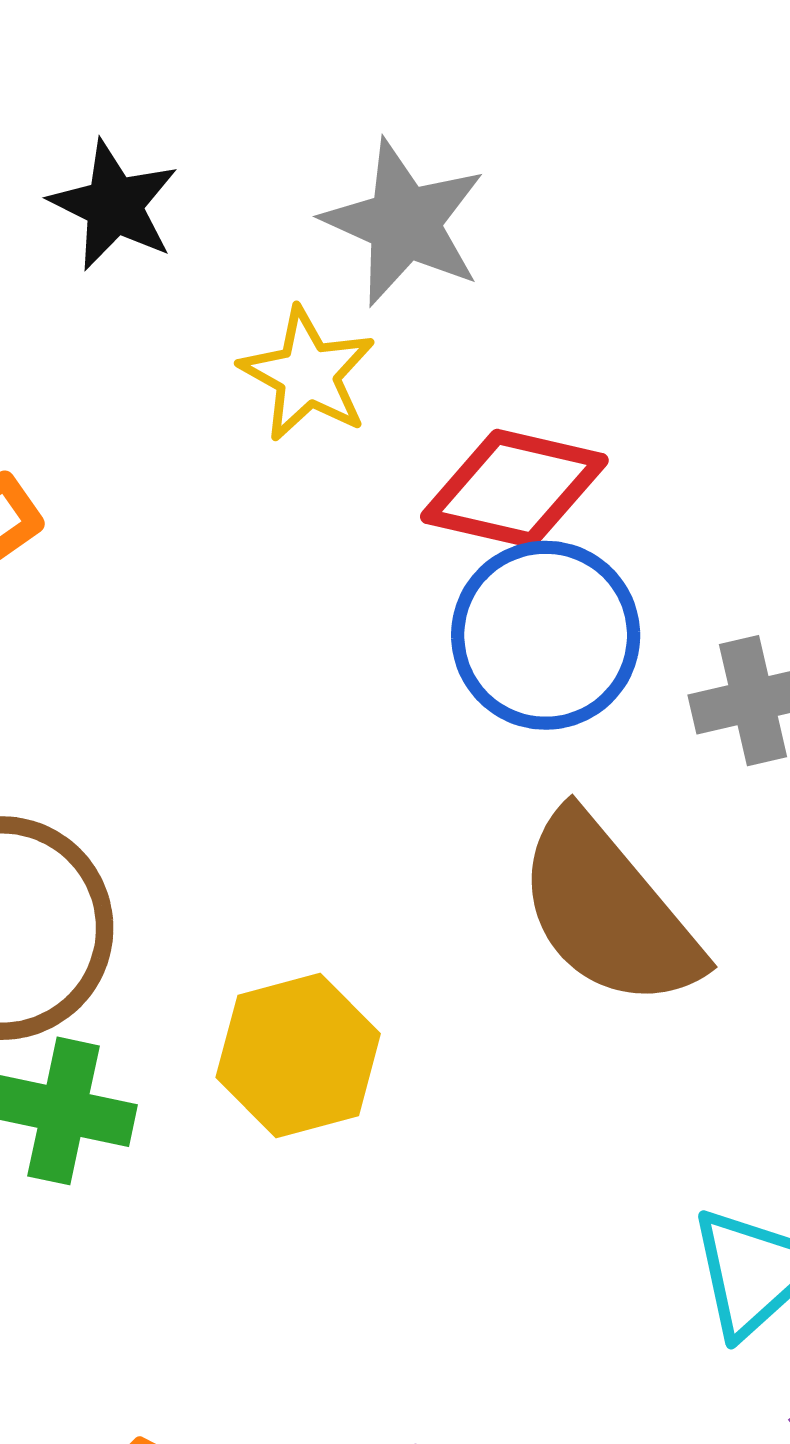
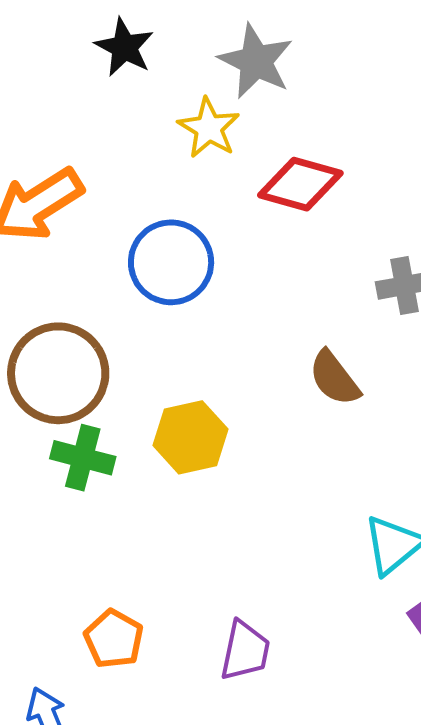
blue circle: (546, 635) -> (171, 262), moved
brown semicircle: (608, 911) -> (334, 378), size x0.6

